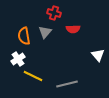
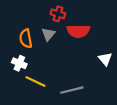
red semicircle: (73, 29) -> (78, 31), size x1.5
white cross: (18, 59) -> (19, 63), turned -32

